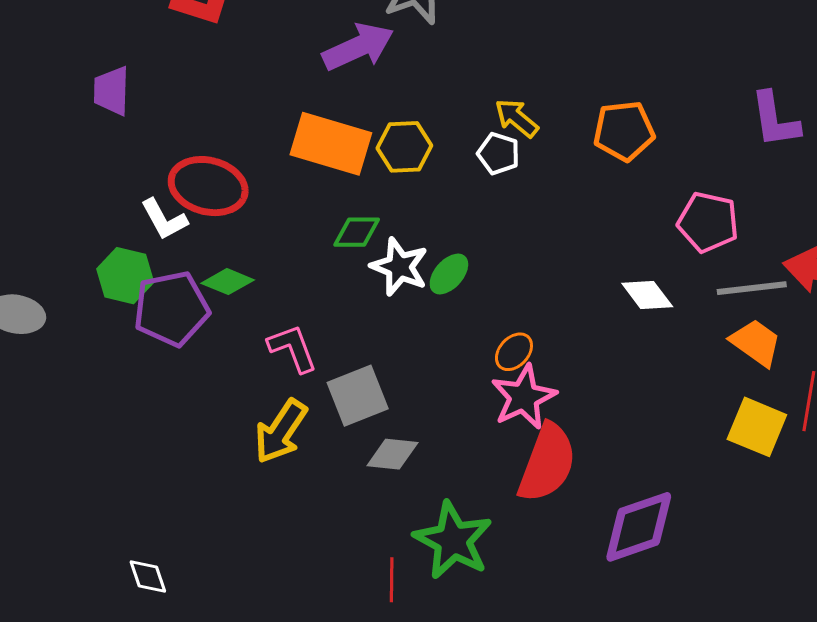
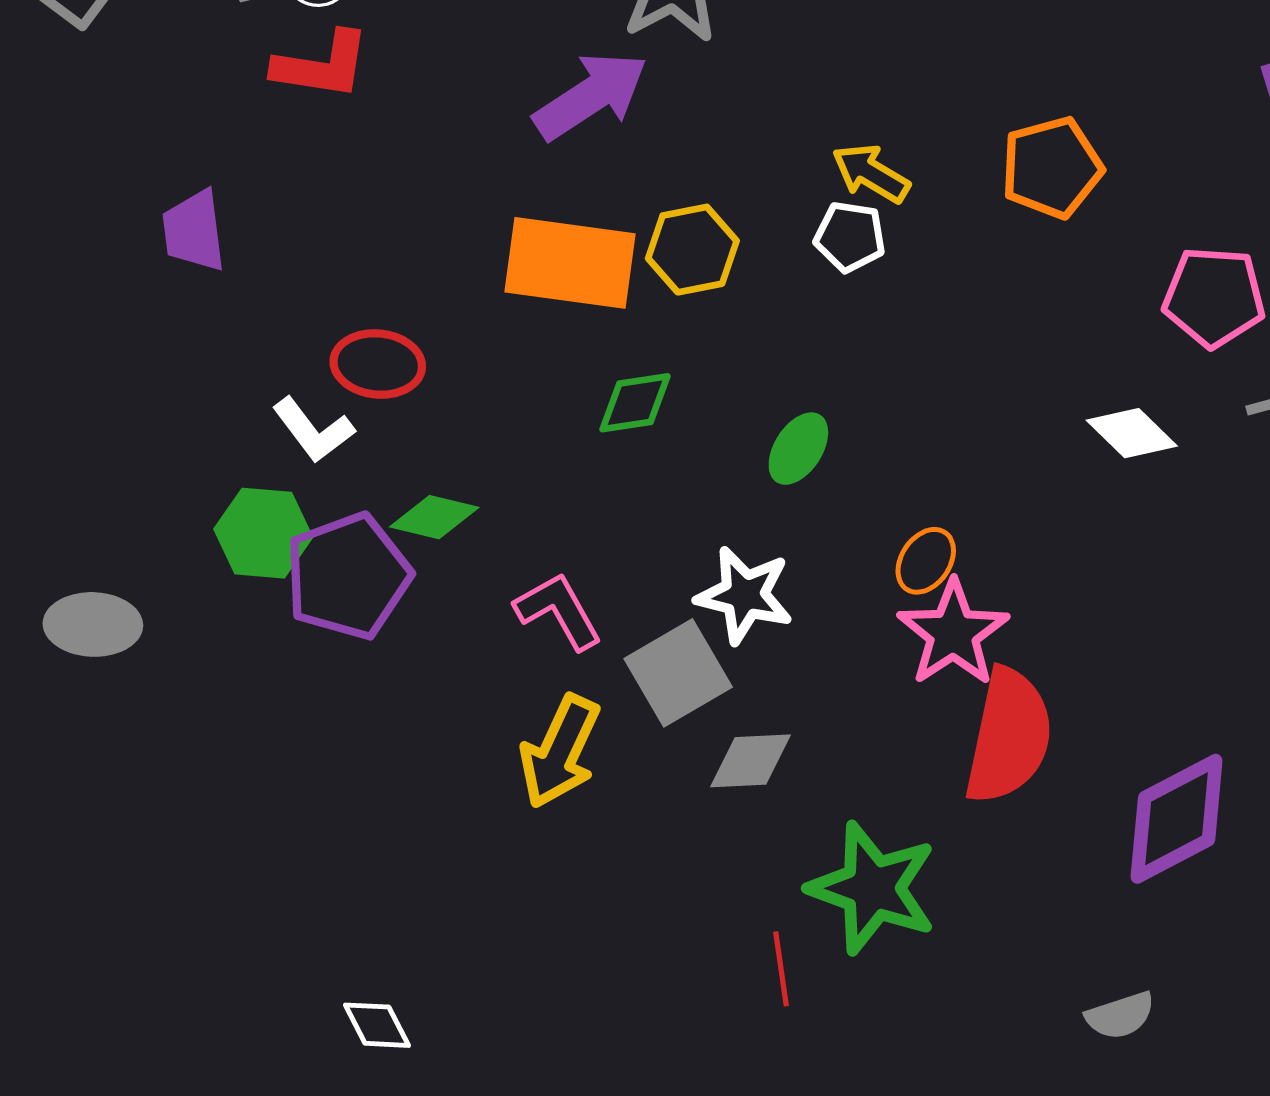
red ellipse: (208, 186) -> (378, 364), size x0.7
white star: (399, 267) -> (744, 595), moved

